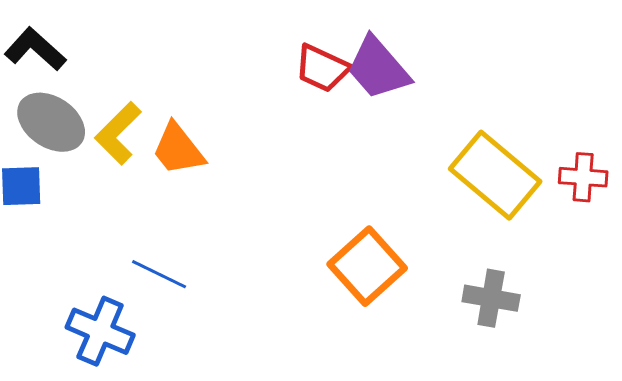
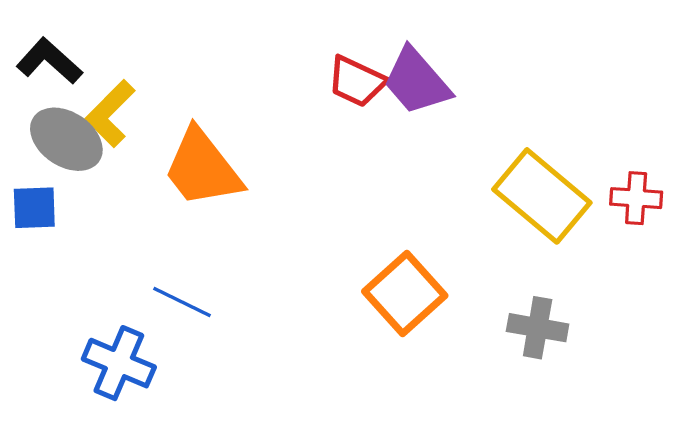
yellow L-shape: (118, 133) -> (110, 114), moved
orange trapezoid: (178, 149) -> (202, 168), size x1.4

